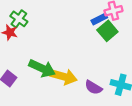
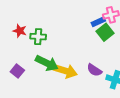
green cross: (19, 19) -> (38, 37), moved, turned -35
purple semicircle: (93, 87) -> (94, 70), moved

